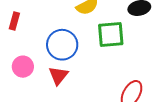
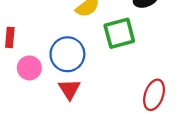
pink circle: (23, 67) -> (29, 68), moved

